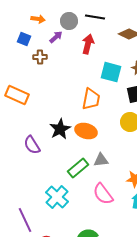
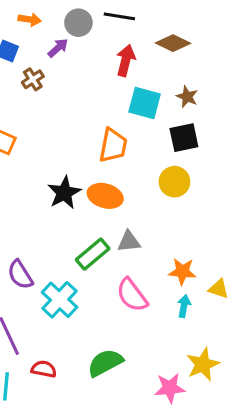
red arrow: (88, 44) -> (126, 60), moved
brown cross: (40, 57) -> (33, 79), turned -32
purple semicircle: (32, 145) -> (20, 275), moved

